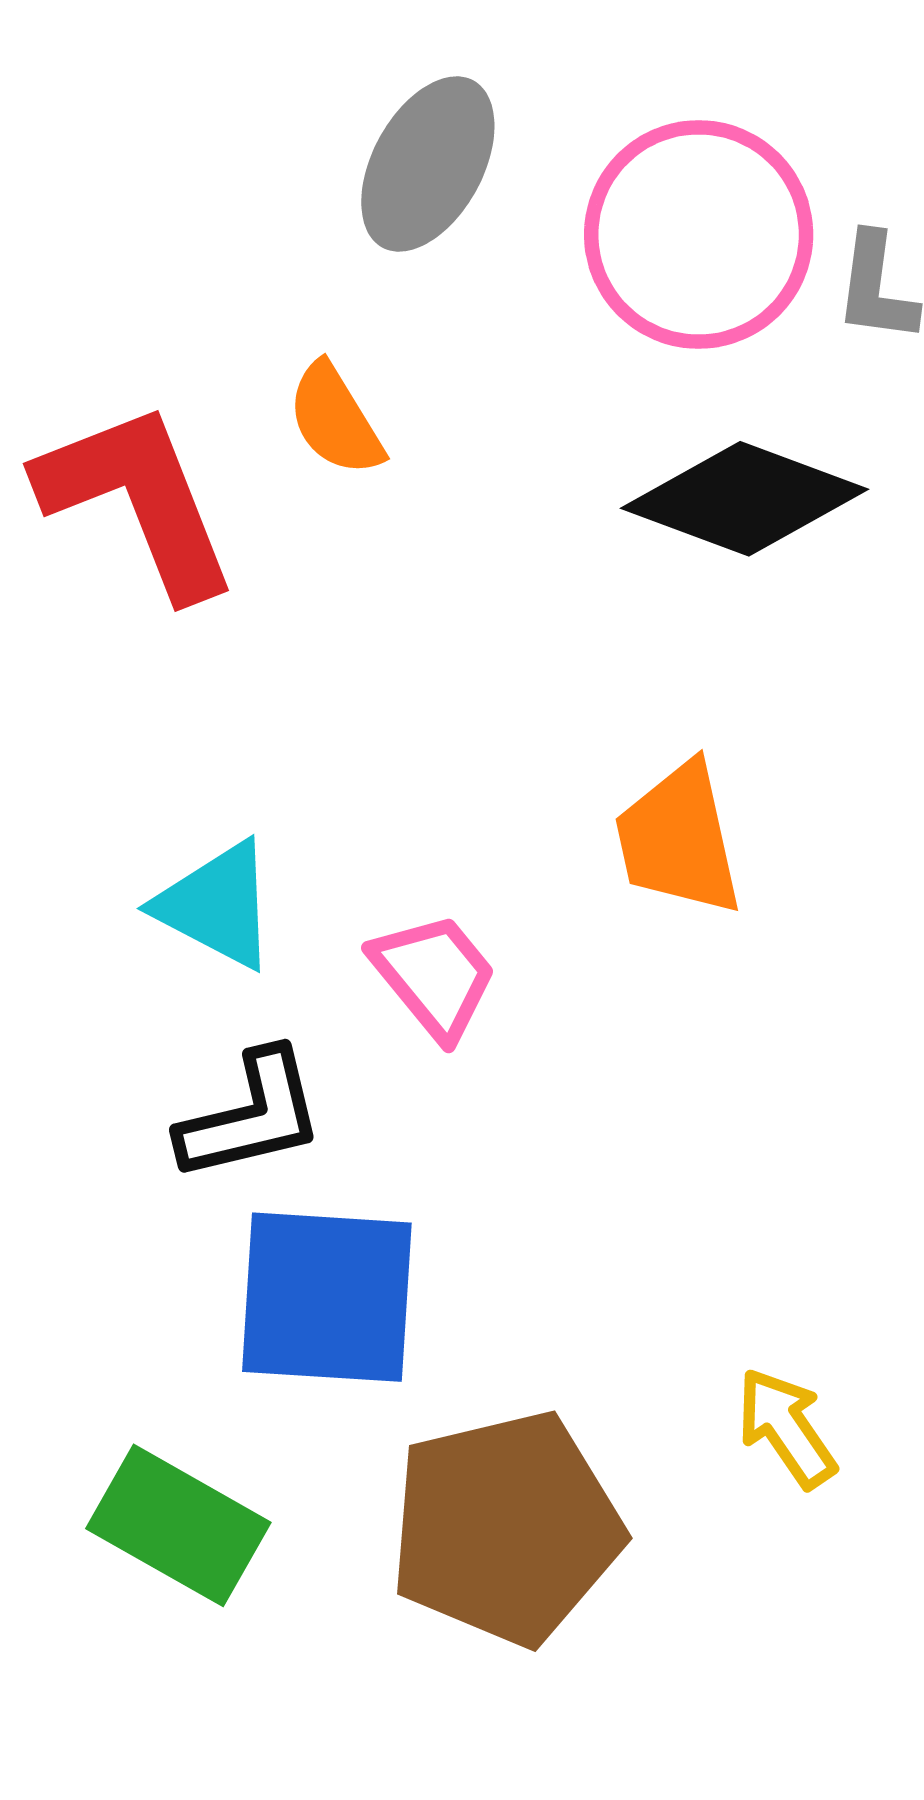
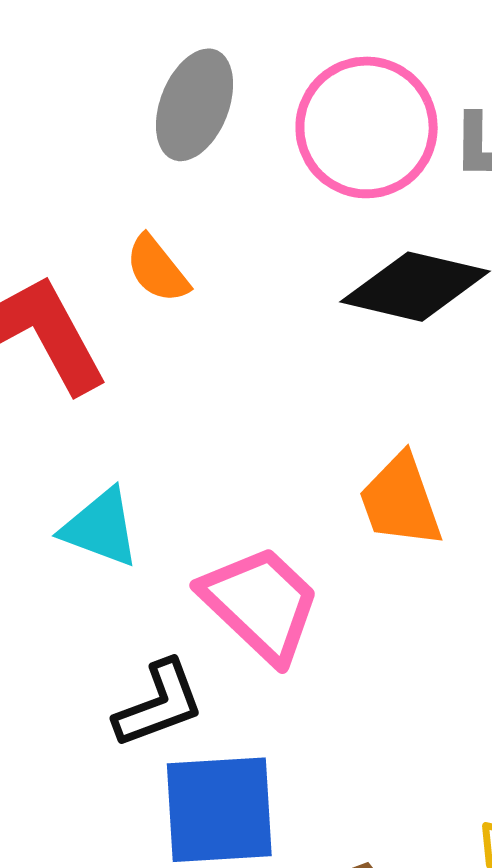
cyan triangle: (217, 905) -> (101, 528), moved
pink trapezoid: (434, 976) -> (261, 604), size x1.5

